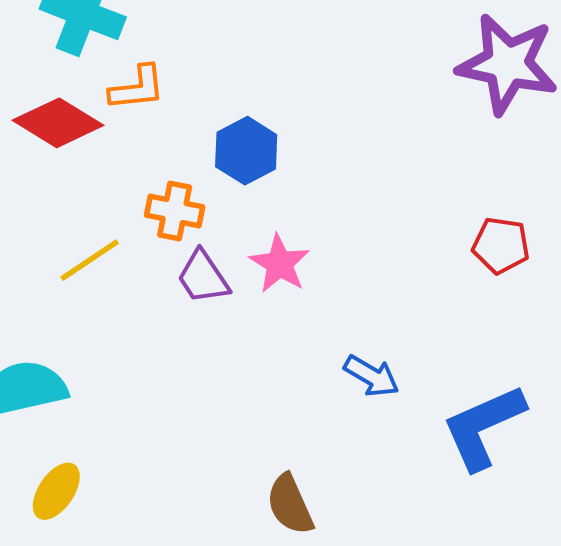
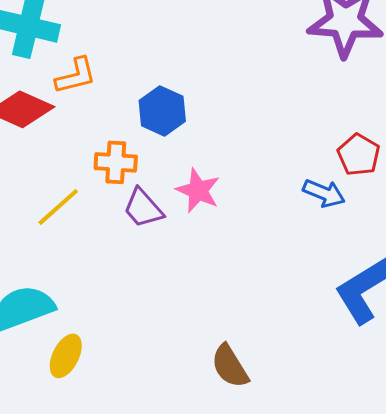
red pentagon: (501, 245) -> (359, 155), turned 30
blue arrow: (371, 376) -> (324, 193), moved
yellow ellipse: (56, 491) -> (66, 356), moved

